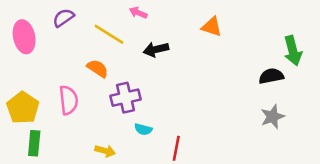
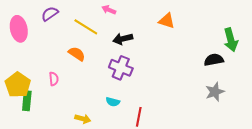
purple cross: (125, 98) -> (121, 68), moved, turned 35
pink semicircle: (68, 100) -> (54, 79), size x0.6
green rectangle: (34, 143) -> (27, 101), moved

